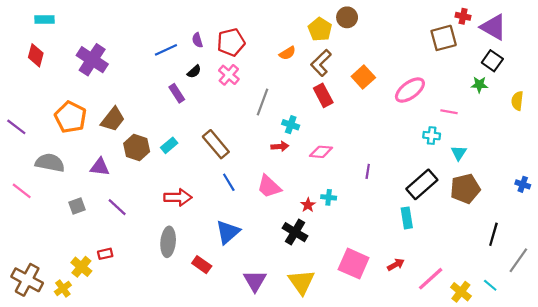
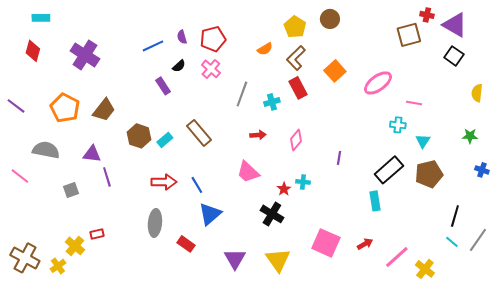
brown circle: (347, 17) -> (330, 19), moved
green star: (479, 85) -> (470, 136), moved
cyan cross: (291, 125) -> (272, 102), moved, turned -35
purple line: (16, 127) -> (16, 106), moved
cyan rectangle: (169, 145) -> (165, 140), moved
brown hexagon: (137, 147) -> (139, 136), moved
pink diamond: (321, 152) -> (296, 140), turned -55
blue line: (229, 182) -> (197, 185), moved
purple line: (117, 207) -> (107, 177), moved, turned 30
cyan line: (490, 285) -> (452, 242), moved

